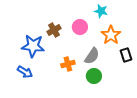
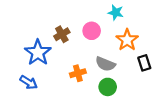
blue star: (33, 46) -> (38, 53), turned 30
gray semicircle: (92, 56) -> (105, 64), turned 78

